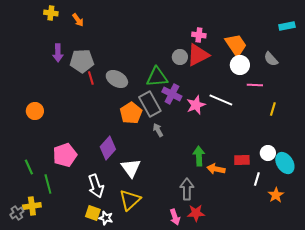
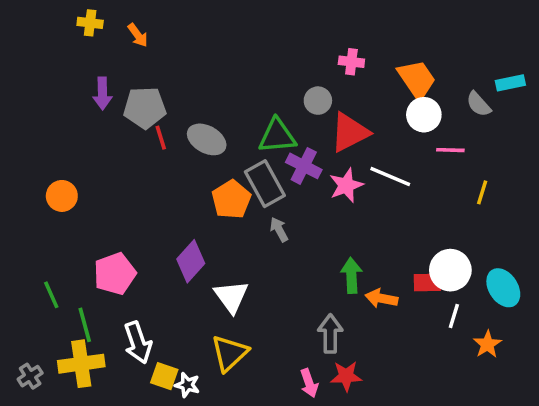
cyan rectangle: (287, 26) -> (510, 83), moved
red triangle: (198, 55) -> (350, 132), moved
white circle: (268, 153) -> (450, 270), moved, size x1.5
white arrow: (96, 186) -> (138, 343), moved
yellow cross: (32, 206) -> (81, 364), moved, size x1.4

